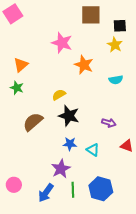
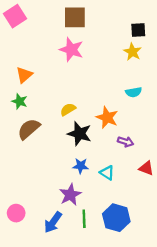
brown square: (91, 15) -> (75, 17), moved
orange star: (84, 65) -> (107, 117), moved
brown semicircle: (33, 122) -> (29, 129), moved

